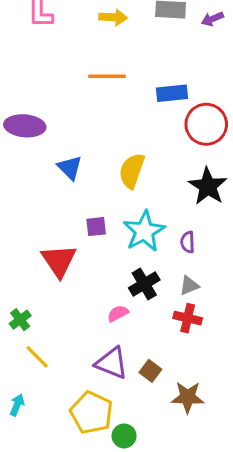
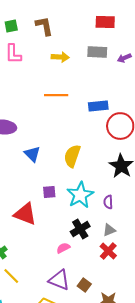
red triangle: (59, 261) -> (25, 214), turned -35
red cross: (188, 318) -> (108, 251), turned 30

